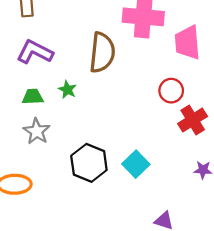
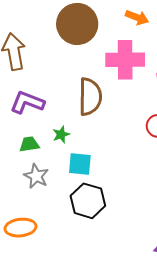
green star: (67, 90) -> (61, 134), turned 30
cyan square: (136, 164) -> (80, 164), moved, turned -35

